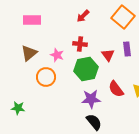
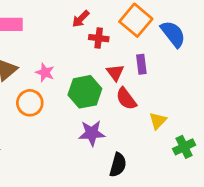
red cross: (80, 44) -> (99, 38), moved
red semicircle: (116, 89) -> (126, 99), moved
black semicircle: (94, 122) -> (118, 165), moved, turned 54

